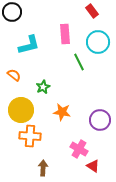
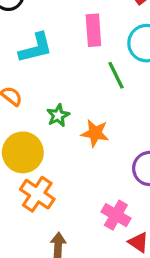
orange star: (62, 112) -> (95, 133), moved
orange cross: (30, 136) -> (37, 194), turned 30

